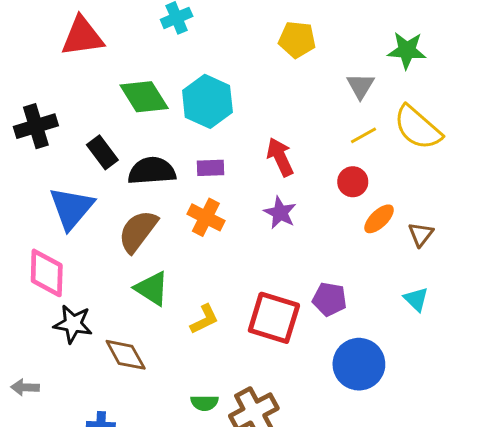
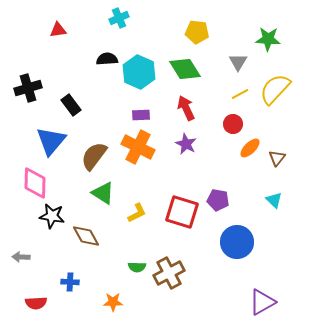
red triangle: (82, 36) -> (58, 30), size x0.6
green diamond: (144, 97) -> (185, 69), moved
yellow semicircle: (418, 128) -> (275, 89), turned 92
black semicircle: (152, 171) -> (107, 59), moved, size x0.7
orange cross: (206, 217) -> (138, 147), size x1.4

